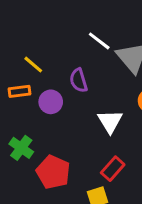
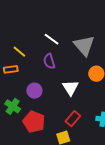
white line: (99, 41) -> (52, 39), moved
purple circle: (51, 102) -> (34, 91), moved

